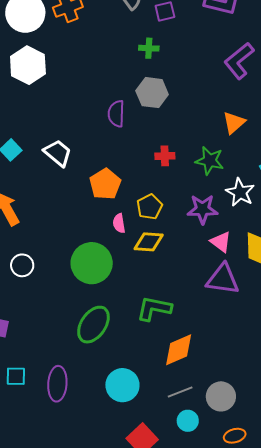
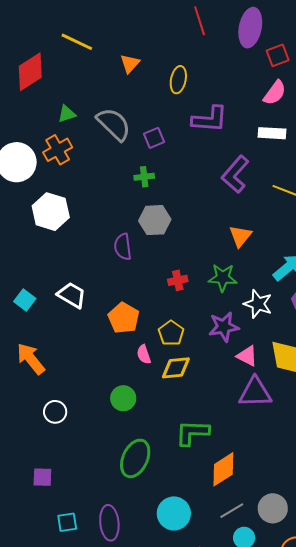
white hexagon: (28, 65) -> (51, 212), moved
green circle: (92, 263) -> (123, 398), size x0.6

